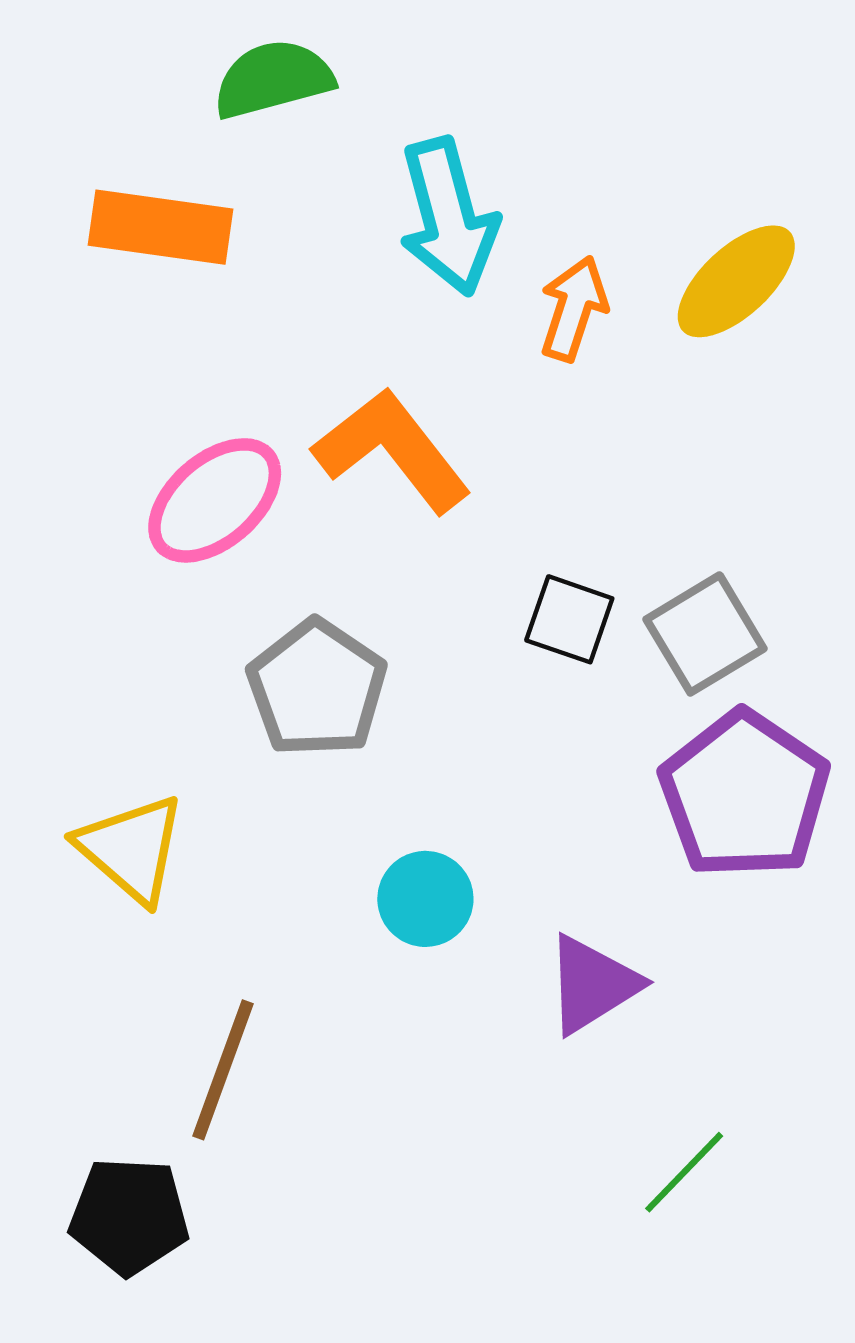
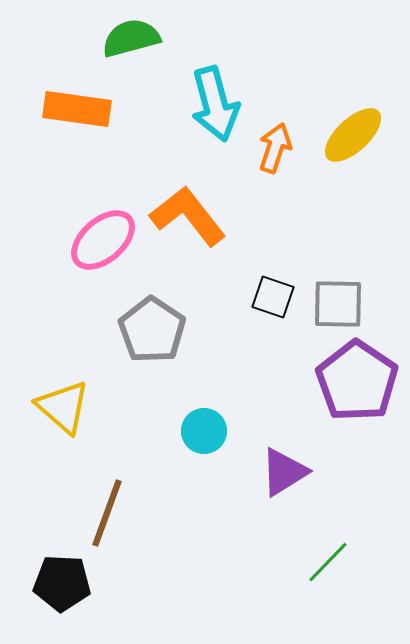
gray square: (705, 634) -> (338, 304), turned 32

